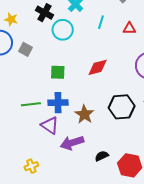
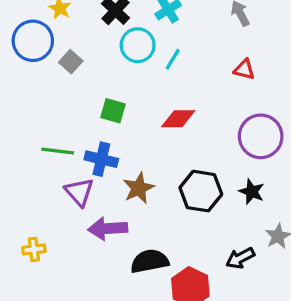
cyan line: (101, 22) -> (173, 59), moved
black semicircle: (102, 156) -> (150, 261), size x1.6

